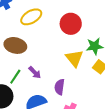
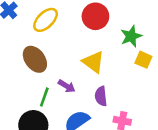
brown ellipse: (15, 45) -> (35, 59), turned 55
yellow triangle: (74, 58) -> (93, 62), moved

